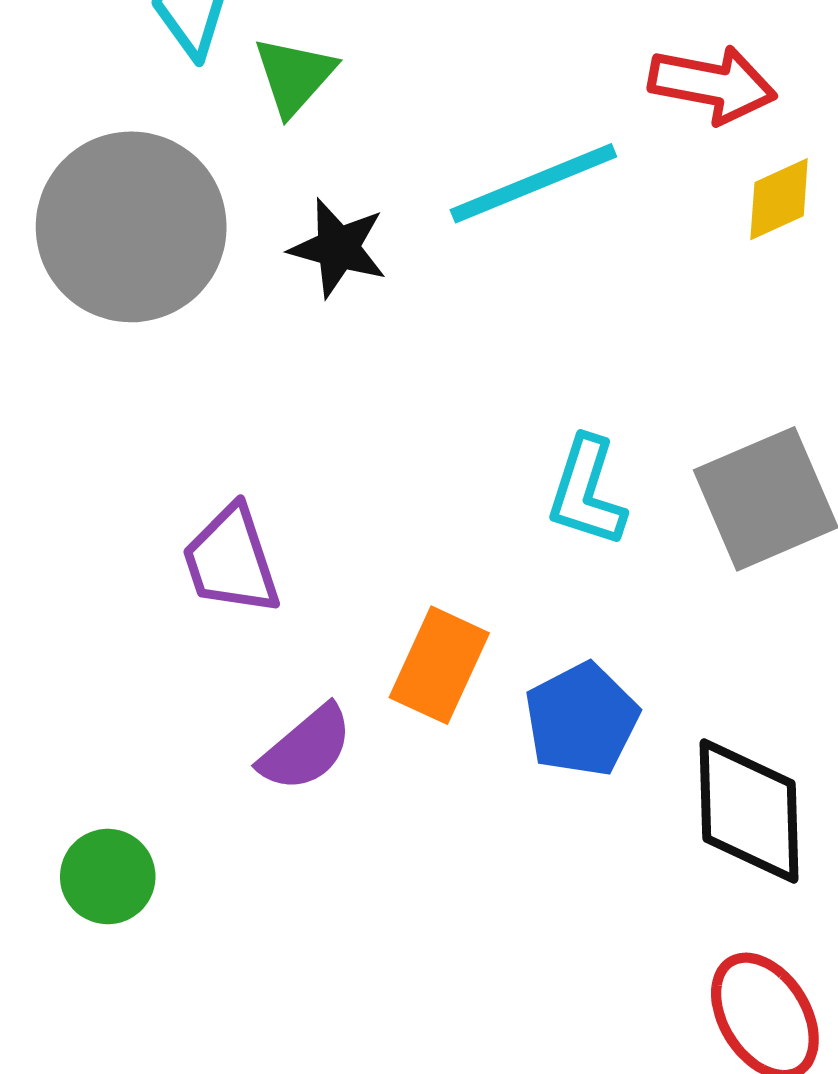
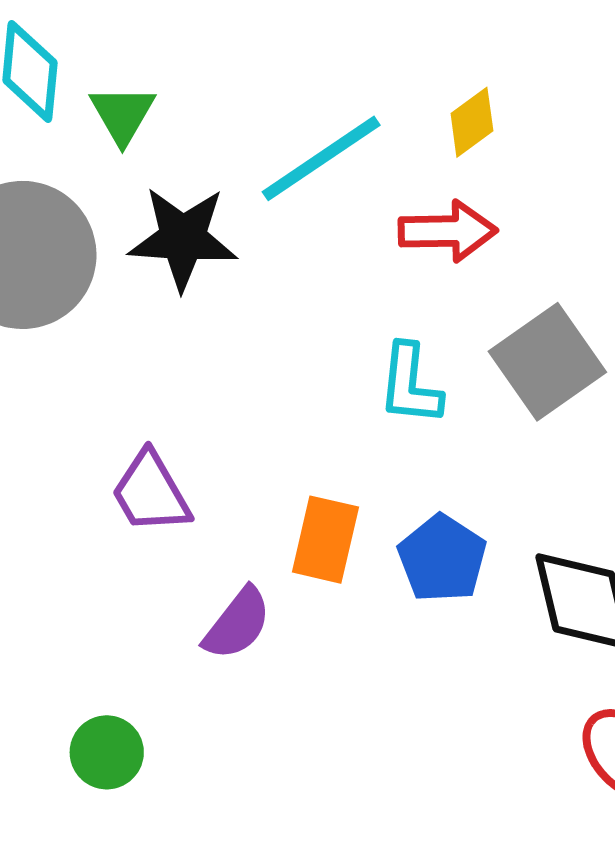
red arrow: (712, 84) -> (448, 231), moved
yellow diamond: (779, 199) -> (472, 122), moved
black star: (338, 248) -> (183, 238), size x1.4

